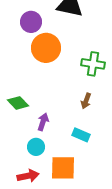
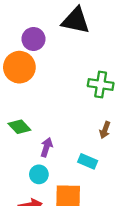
orange circle: (46, 48) -> (19, 67), moved
brown arrow: (86, 101) -> (105, 130), moved

